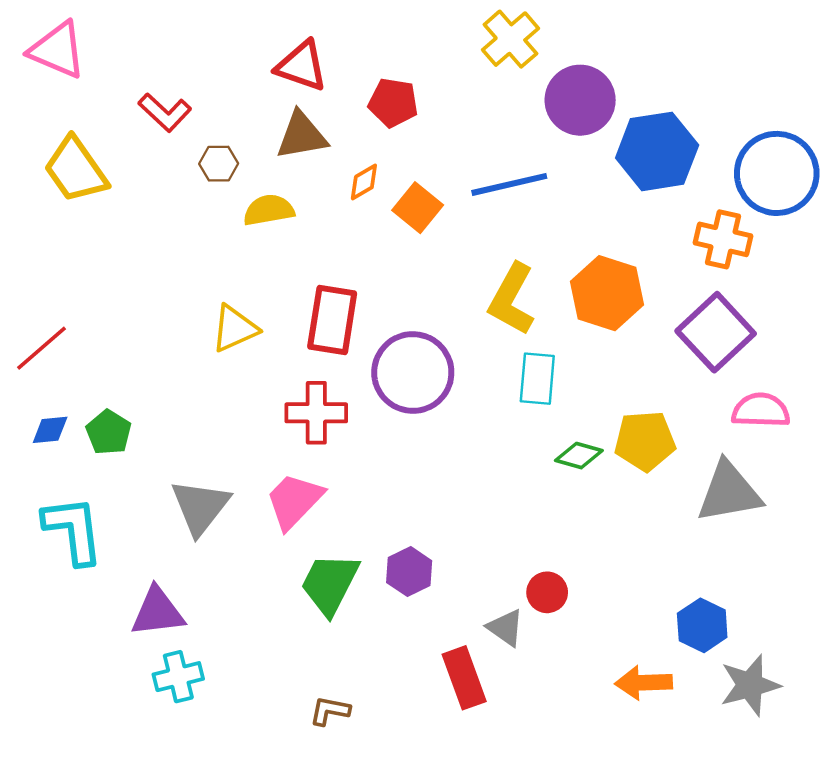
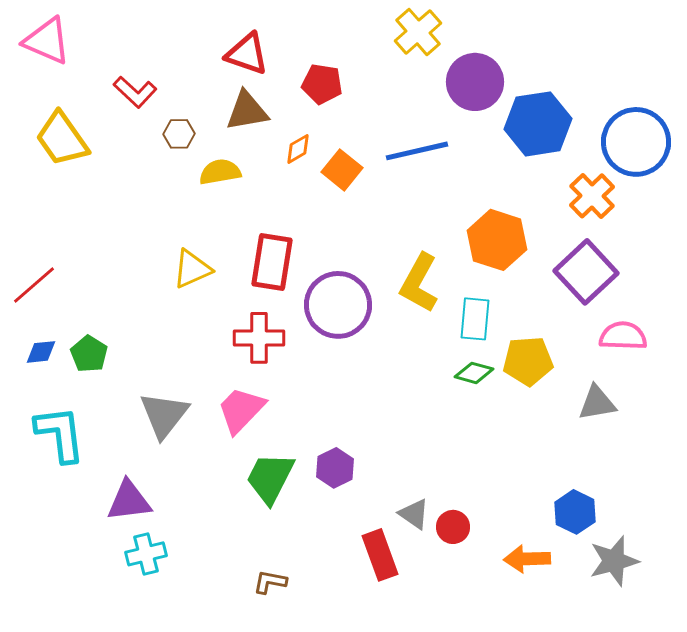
orange cross: (723, 239) -> (592, 196), turned 33
yellow L-shape: (512, 299) -> (419, 283), moved
cyan rectangle: (537, 379) -> (475, 319), moved
gray triangle: (729, 492) -> (597, 403), size x0.7
red circle: (547, 592) -> (453, 527), moved

